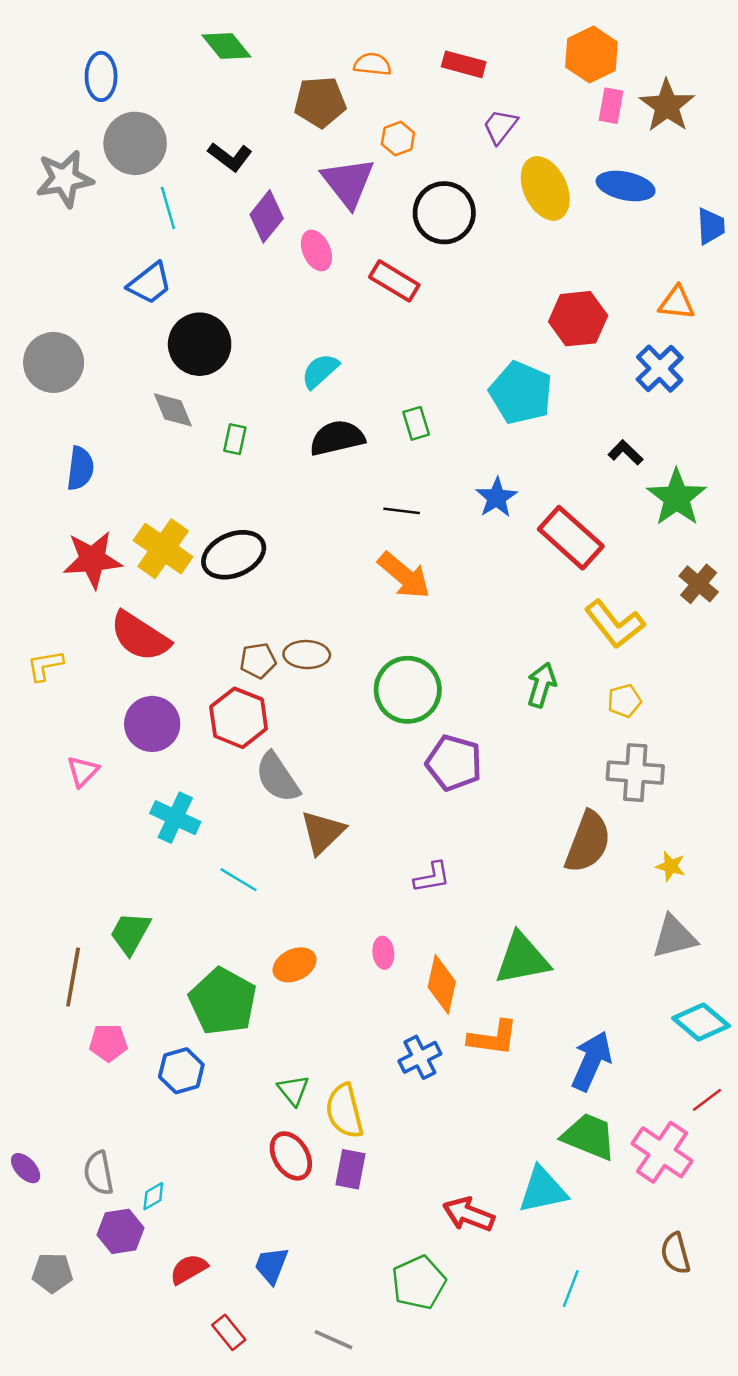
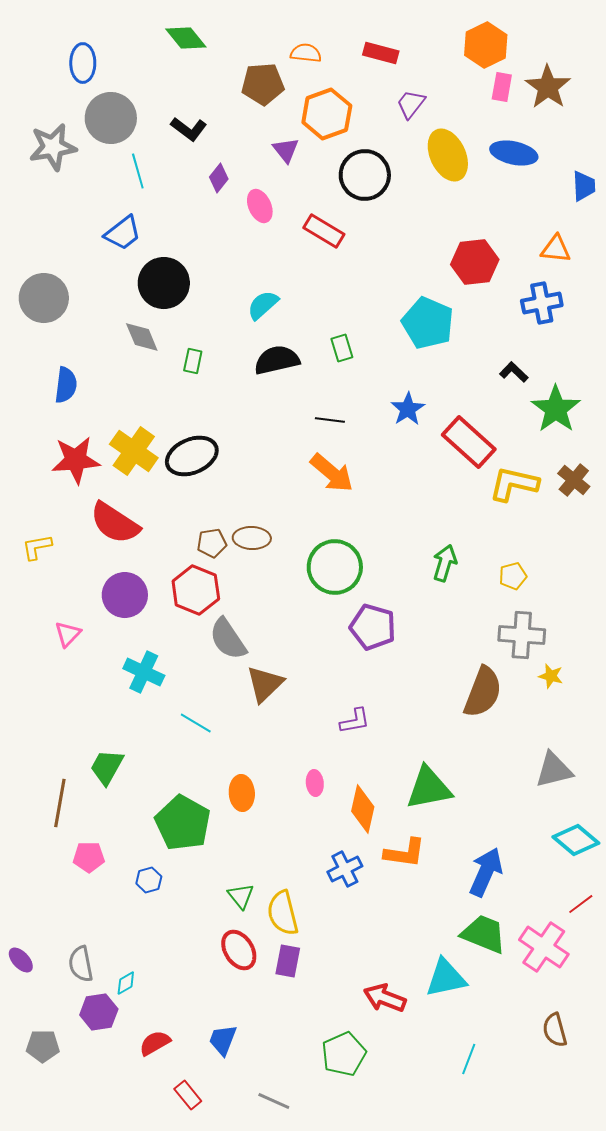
orange hexagon: (398, 139) -> (327, 114), size x1.8
purple triangle: (348, 182) -> (286, 150), size x0.6
purple diamond: (267, 216) -> (219, 178), size x0.7
blue cross: (660, 369) -> (542, 303), turned 33
yellow L-shape: (615, 624) -> (514, 484), moved, turned 141
yellow star: (671, 866) -> (551, 676), moved
orange ellipse: (295, 965) -> (242, 793), turned -68
blue hexagon: (181, 1071) -> (149, 880), size x0.7

